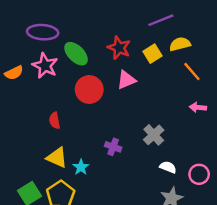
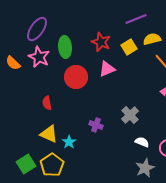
purple ellipse: (43, 32) -> (37, 29), turned -60
green ellipse: (76, 54) -> (65, 47), turned 40
orange semicircle: (14, 73) -> (13, 63), turned 70

